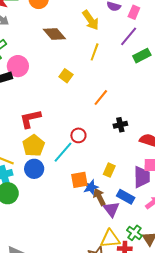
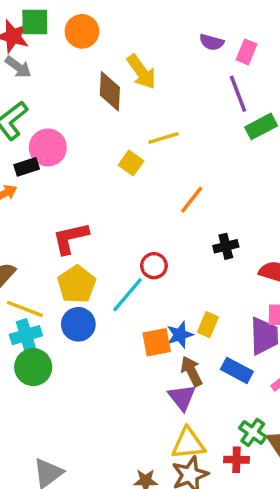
yellow arrow: (91, 20) -> (141, 72), moved
brown diamond: (54, 34) -> (110, 91), turned 45
purple line: (129, 36) -> (238, 94), turned -60
yellow line: (95, 52) -> (163, 138), moved, turned 54
blue star: (91, 187) -> (180, 335), moved
purple triangle: (111, 209) -> (182, 397), moved
yellow triangle: (110, 239) -> (188, 444), moved

